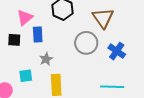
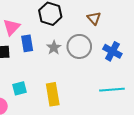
brown triangle: (103, 18) -> (94, 18), size x0.6
gray star: (46, 59) -> (54, 48), moved

